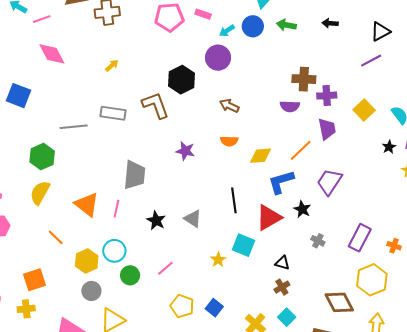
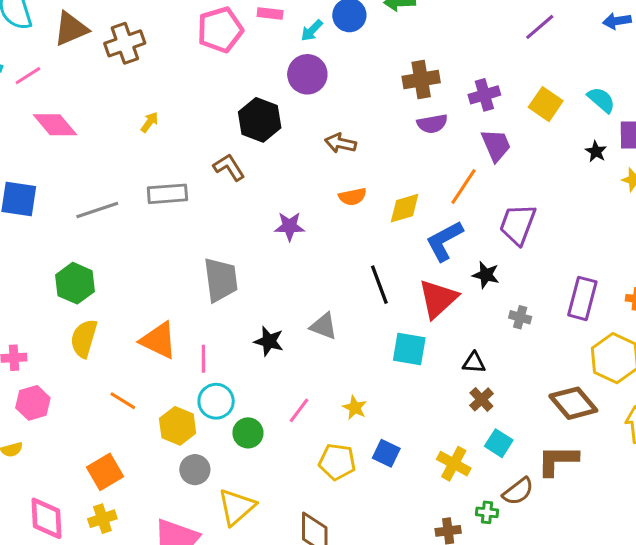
brown cross: (304, 79) -> (421, 80), moved
brown L-shape: (156, 105) -> (229, 167), size x0.7
gray line: (74, 127) -> (97, 210), moved
pink line: (116, 209) -> (203, 359), moved
yellow star: (218, 260) -> (355, 408), moved

